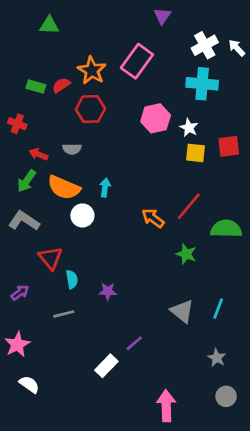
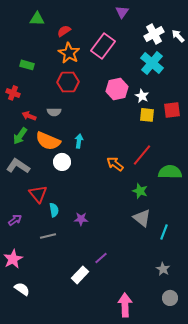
cyan cross: (202, 84) -> (152, 63), turned 35
red semicircle: (61, 85) -> (64, 31), moved
gray triangle: (182, 311) -> (142, 218), moved

